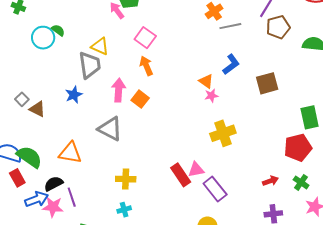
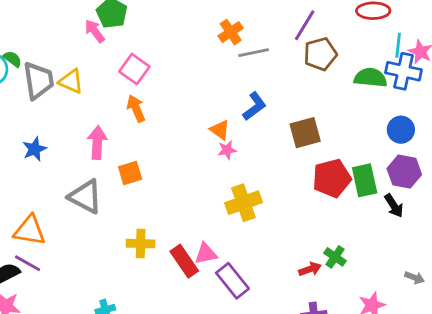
gray trapezoid: (90, 65) -> (38, 81), moved
orange square: (140, 99) -> (130, 173), moved, turned 36
red pentagon: (298, 148) -> (332, 178), moved
yellow cross: (126, 179) -> (141, 244), moved
green cross: (301, 182) -> (335, 257), moved
purple line: (72, 197) -> (28, 263), moved, turned -42

